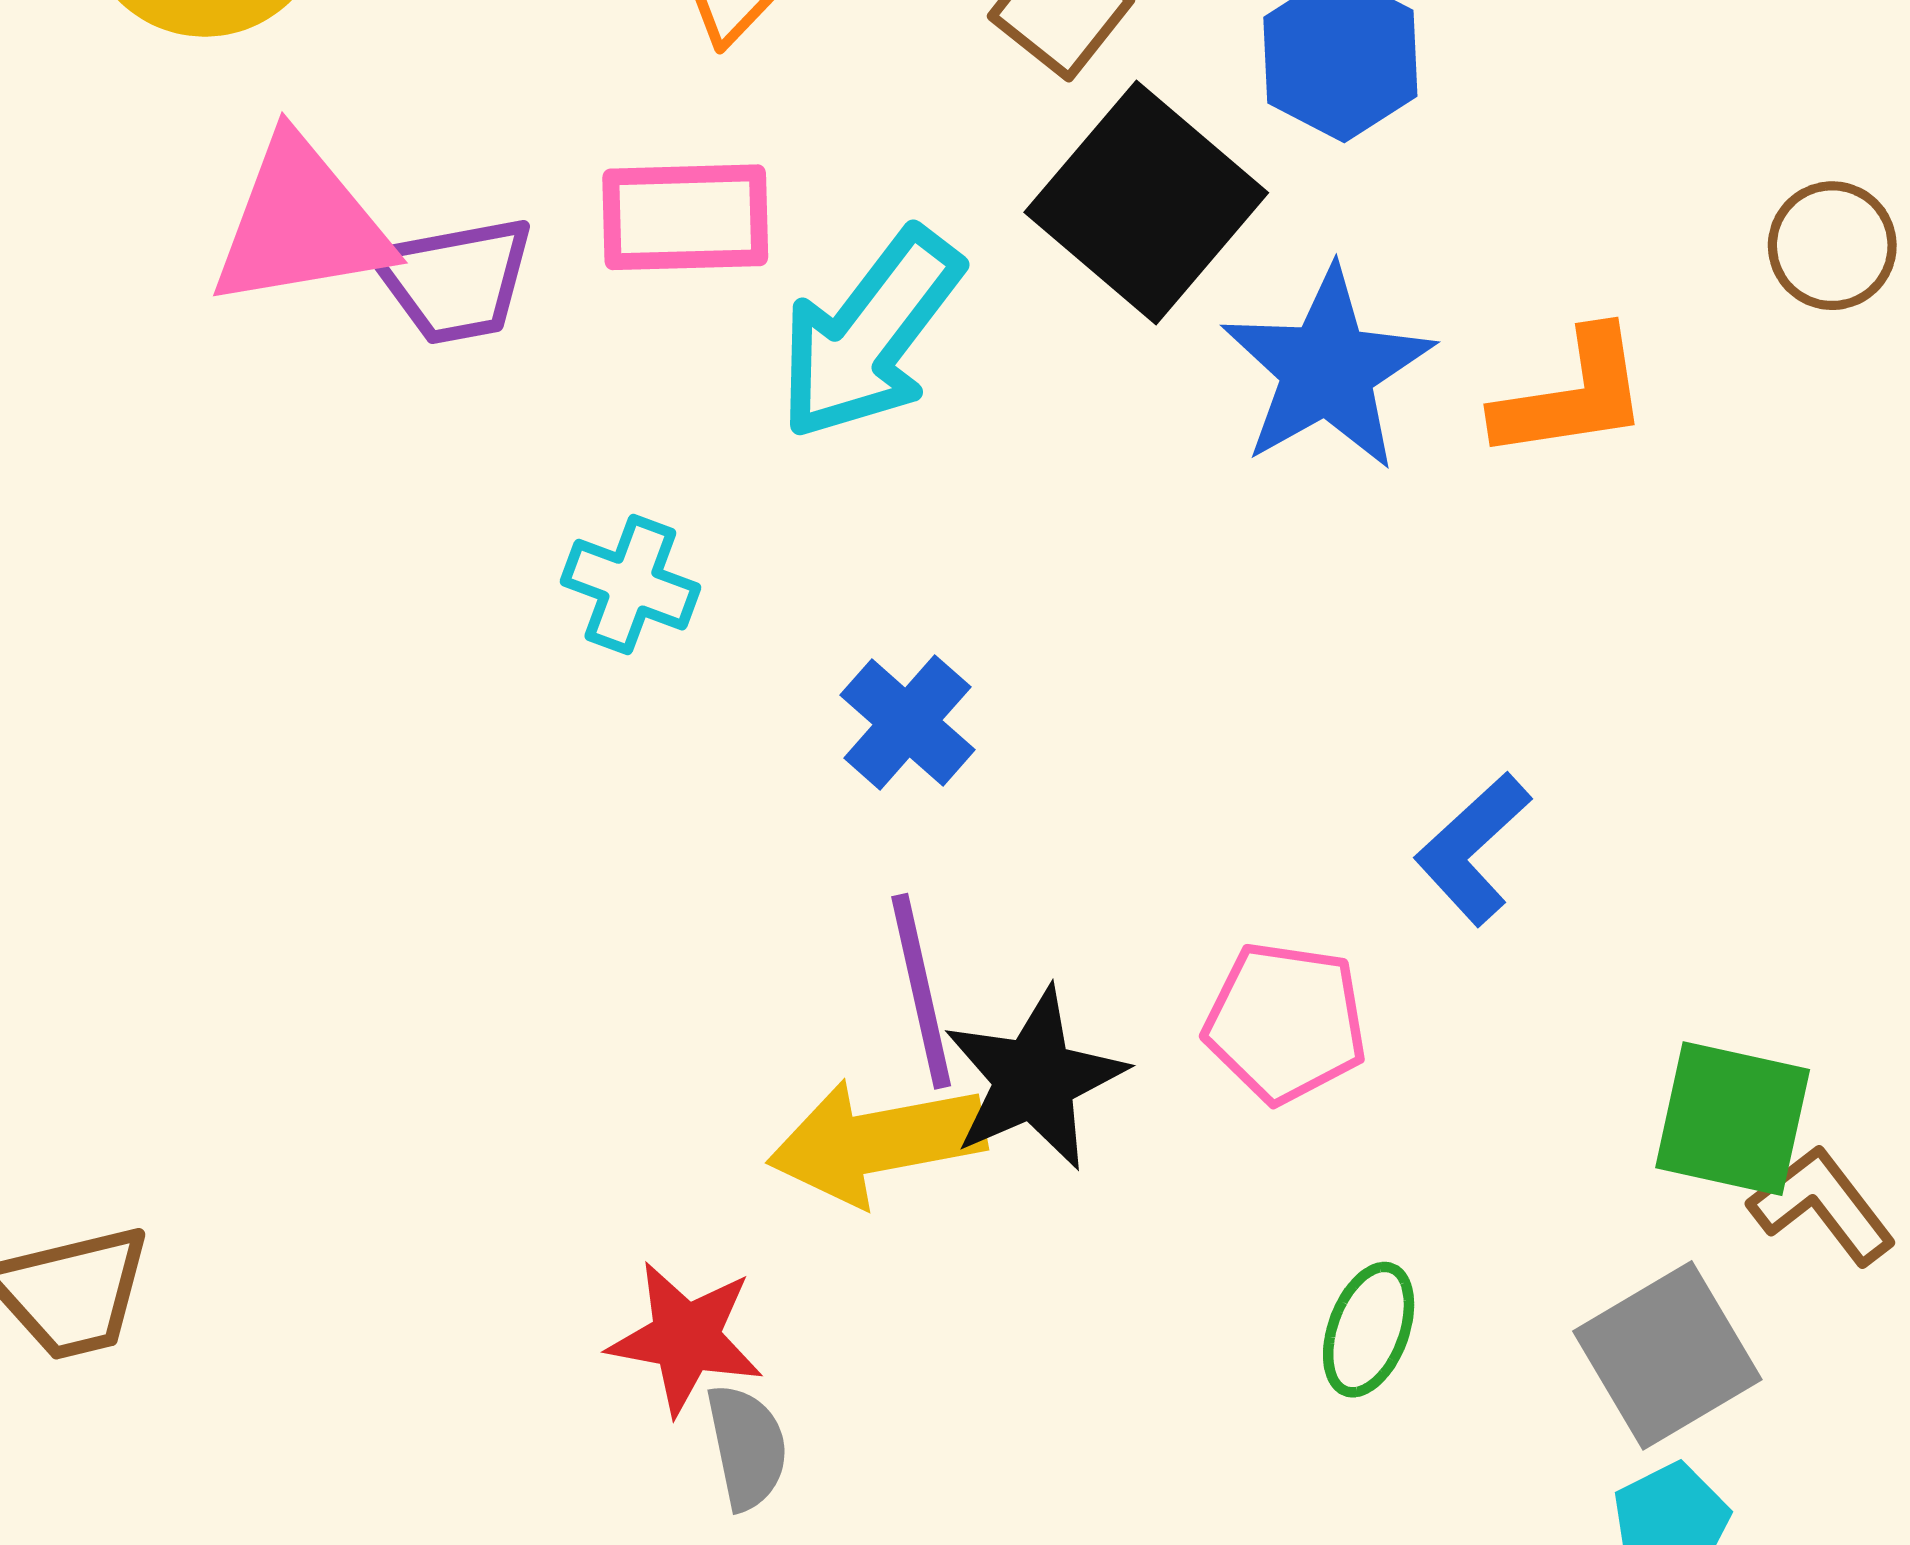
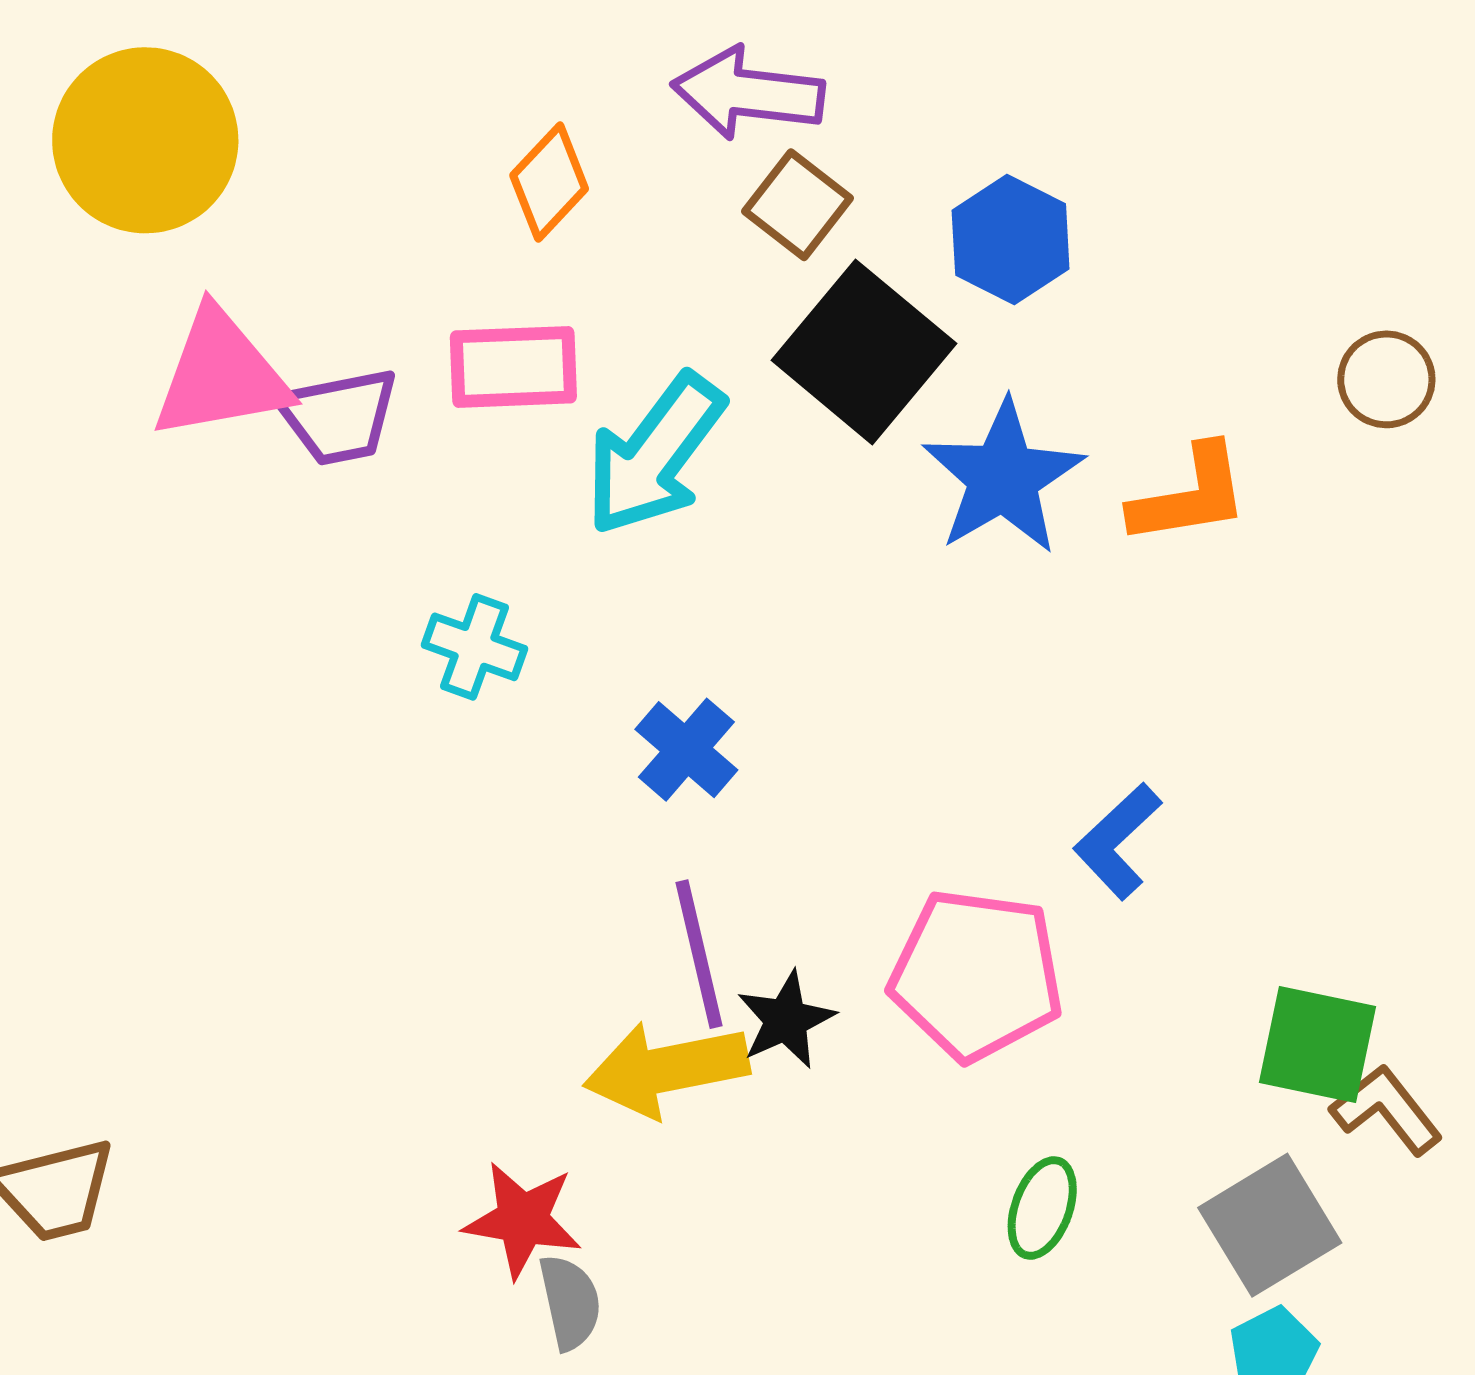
pink pentagon: (1285, 1022) -> (976, 975), size x1.4
black star: (1035, 1079) -> (786, 1020), size x0.7

